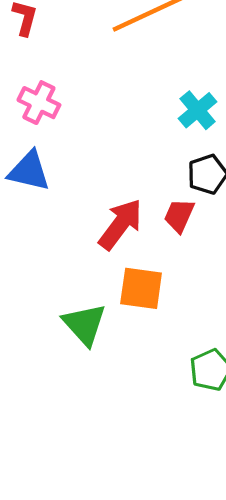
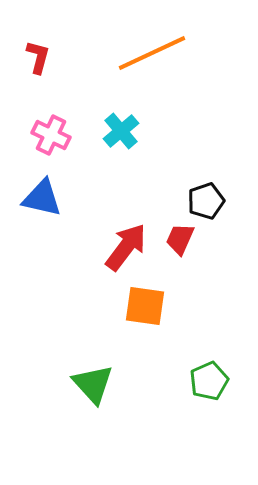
cyan cross: (198, 110) -> (121, 131), moved
green triangle: (85, 324) -> (93, 384), moved

